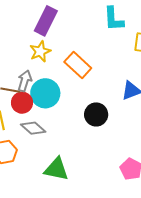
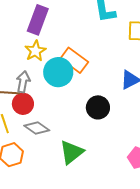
cyan circle: (45, 93) -> (58, 72), moved
green triangle: (56, 169) -> (72, 152), moved, turned -44

